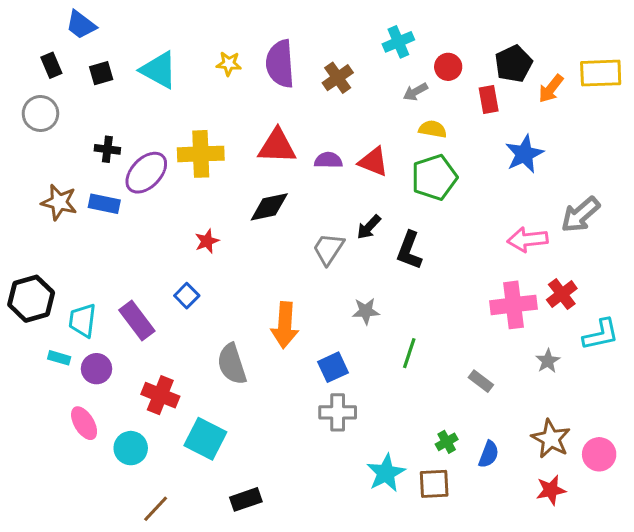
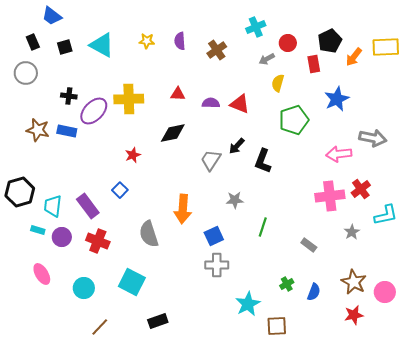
purple semicircle: (280, 64) -> (180, 41), size x0.6
yellow semicircle: (433, 129) -> (278, 83), turned -84
red triangle: (277, 146) -> (178, 94), size x0.6
green pentagon: (434, 177) -> (294, 120), moved
gray arrow: (580, 215) -> (373, 138), turned -128
red cross: (160, 395) -> (98, 241), moved
pink ellipse: (84, 423) -> (42, 274), moved
brown square: (434, 484) -> (277, 326), moved

